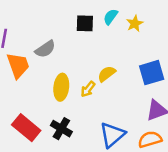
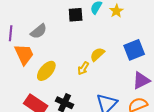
gray semicircle: (45, 49) -> (39, 31), moved
yellow ellipse: (61, 87) -> (46, 71), moved, turned 40

